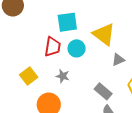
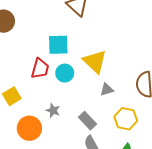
gray star: (63, 76) -> (53, 110), moved

